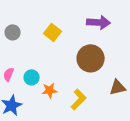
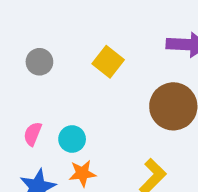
orange star: (50, 90) -> (82, 173), moved

